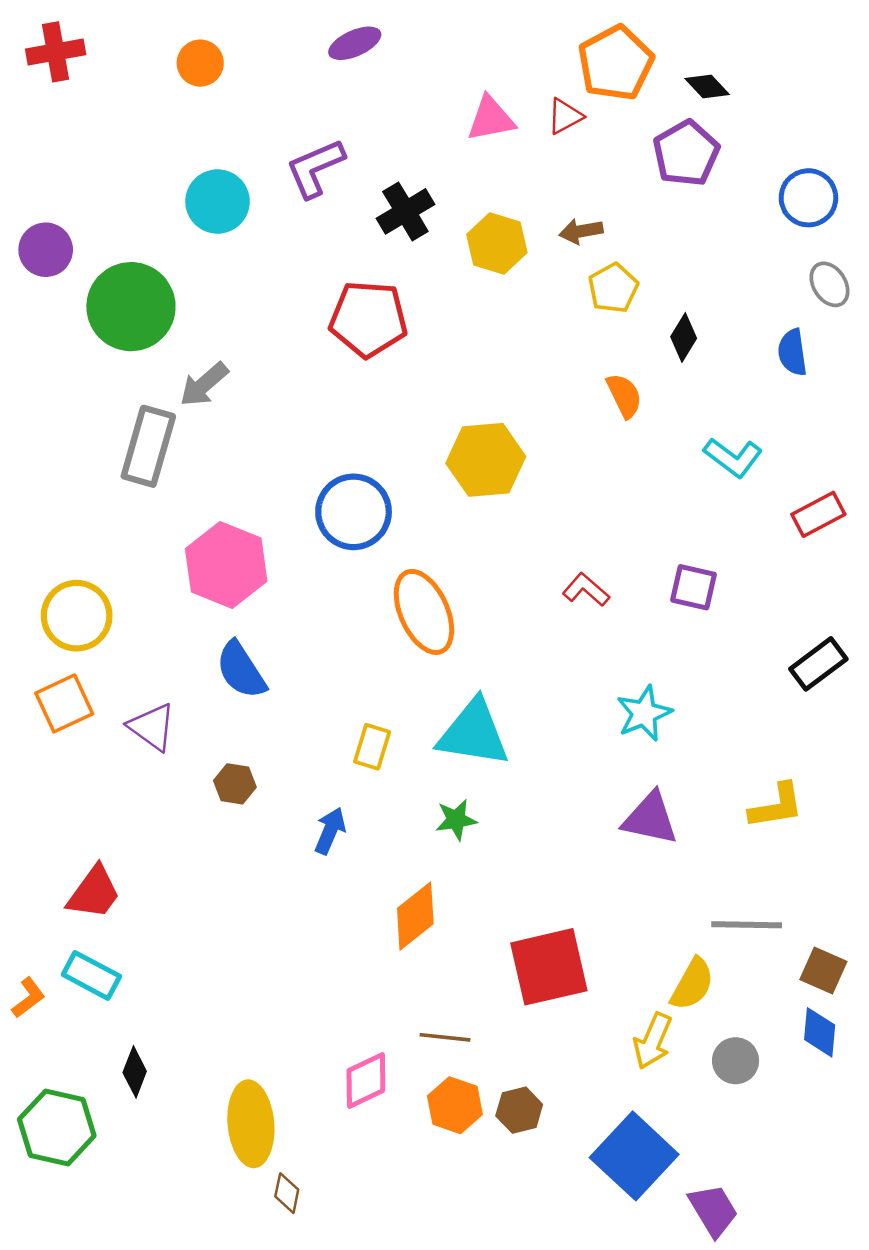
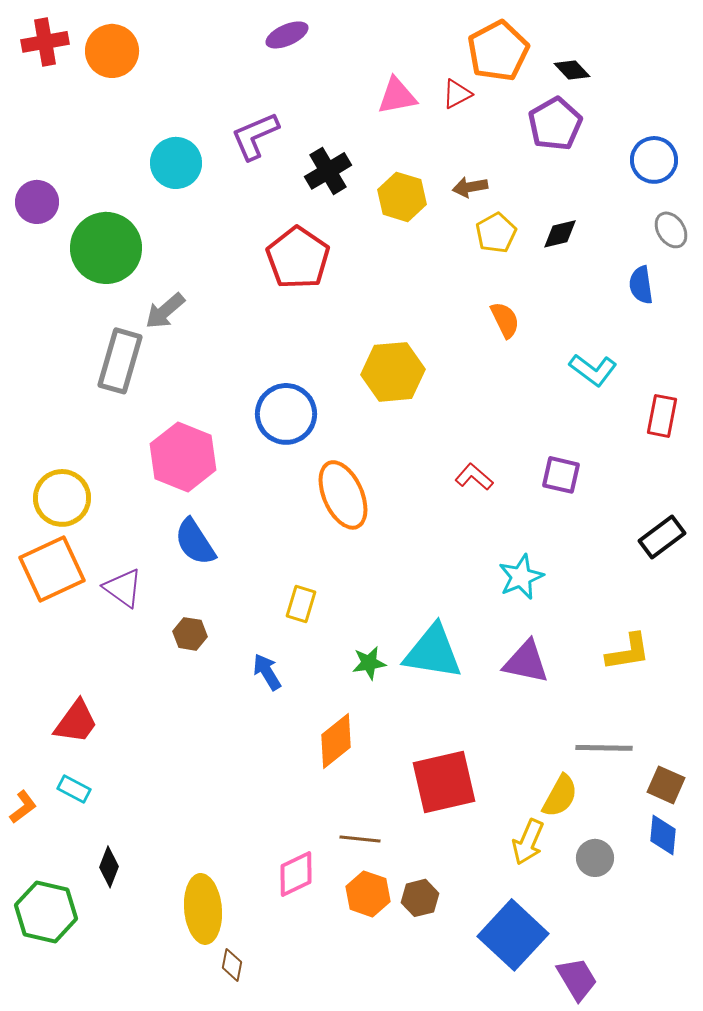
orange circle: (200, 63) -> (112, 51), moved, size x1.4
red pentagon: (368, 319) -> (298, 258), turned 30
black diamond: (684, 338) -> (560, 234), moved, turned 45
red rectangle: (818, 514) -> (662, 416), turned -51
orange square: (64, 703) -> (52, 569), size x1.4
cyan triangle: (473, 733) -> (433, 652), moved
blue arrow: (330, 831) -> (267, 672), turned -54
cyan rectangle: (91, 975) -> (74, 789), size x0.7

